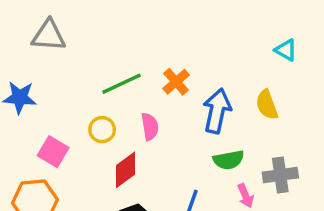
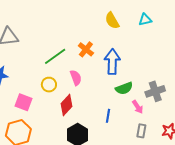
cyan triangle: (286, 50) -> (145, 20), turned -32
yellow semicircle: (267, 105) -> (112, 21), moved

